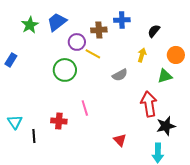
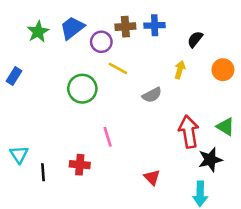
brown cross: (99, 30) -> (125, 27), moved
purple circle: (77, 42) -> (101, 42), moved
green triangle: (165, 76) -> (225, 127), moved, turned 49
red cross: (59, 121) -> (80, 165), moved

